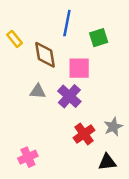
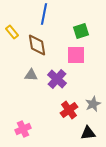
blue line: (67, 23) -> (44, 14), moved
pink square: (79, 68) -> (76, 55), moved

